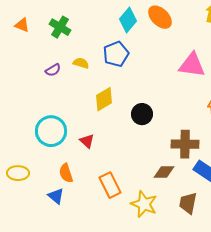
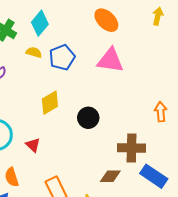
cyan diamond: (128, 20) -> (40, 23), moved
yellow semicircle: (81, 63) -> (34, 52), moved
pink triangle: (192, 65) -> (110, 60), moved

